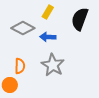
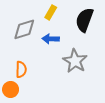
gray diamond: (23, 28) -> (24, 29), turned -45
gray star: (53, 65) -> (75, 61), moved

